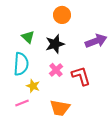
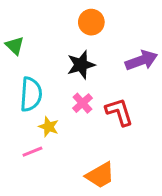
green triangle: (28, 37) -> (15, 46), moved
orange trapezoid: (60, 108) -> (100, 175), moved, turned -40

